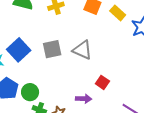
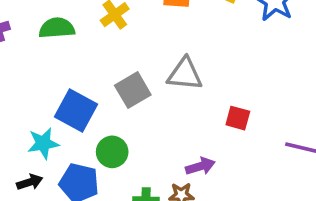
green circle: (30, 92) -> (112, 152), moved
purple arrow: (84, 99) -> (200, 166), moved

